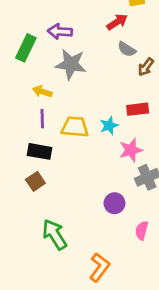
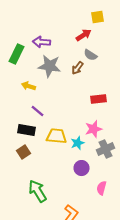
brown arrow: (146, 67) -> (78, 68), moved
purple line: (42, 119) -> (38, 111), moved, turned -48
cyan star: (109, 126) -> (78, 143), moved
yellow trapezoid: (75, 127) -> (56, 136), moved

